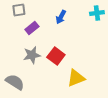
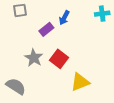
purple rectangle: (32, 28) -> (46, 29), moved
gray star: (32, 55) -> (34, 58), turned -30

